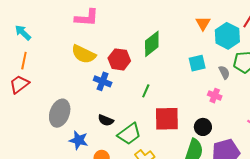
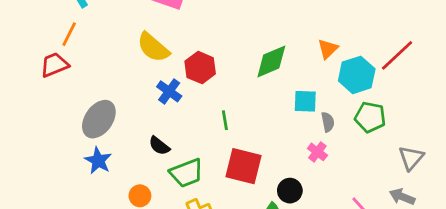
green diamond: (152, 44) -> (271, 62), moved
gray semicircle: (224, 72) -> (328, 122), moved
green line: (146, 91) -> (225, 120), turned -48
blue star: (79, 140) -> (98, 161), moved

